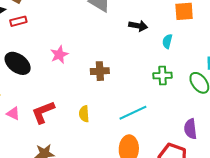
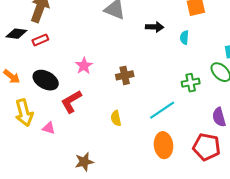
green cross: (163, 75) -> (191, 83), moved
red L-shape: (43, 112) -> (71, 102), moved

